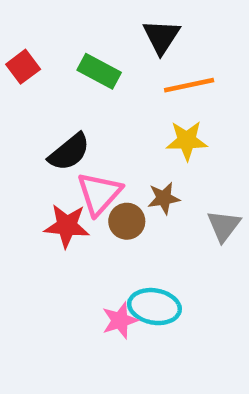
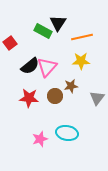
black triangle: (161, 37) -> (58, 23), moved
red square: (23, 67) -> (10, 43), moved
pink triangle: (99, 194) -> (47, 67), moved
pink star: (120, 320) -> (40, 139), moved

